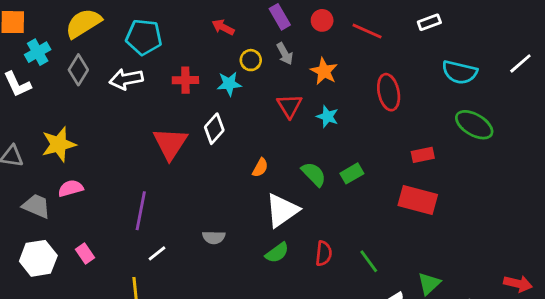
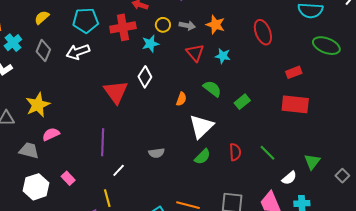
yellow semicircle: (83, 23) -> (42, 17), size x0.6
gray arrow: (285, 54) -> (187, 26), moved, turned -42
red cross: (185, 80) -> (123, 27), moved, size x1.4
green rectangle: (352, 173) -> (242, 102), moved
green semicircle: (314, 174) -> (212, 89), moved

